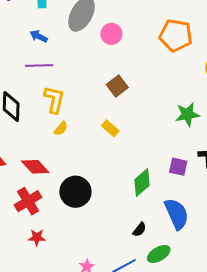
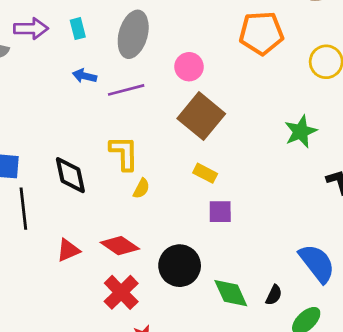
pink circle: (111, 34) -> (189, 67), moved
purple line: (39, 66) -> (126, 90), moved
brown square: (117, 86) -> (201, 116), size x1.6
purple square: (178, 167) -> (220, 212), moved
green diamond: (142, 183) -> (231, 293), moved, turned -60

